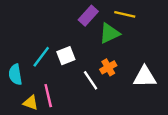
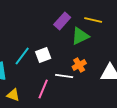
white line: (91, 80) -> (64, 76), turned -48
pink line: (48, 96) -> (43, 89), moved, turned 36

